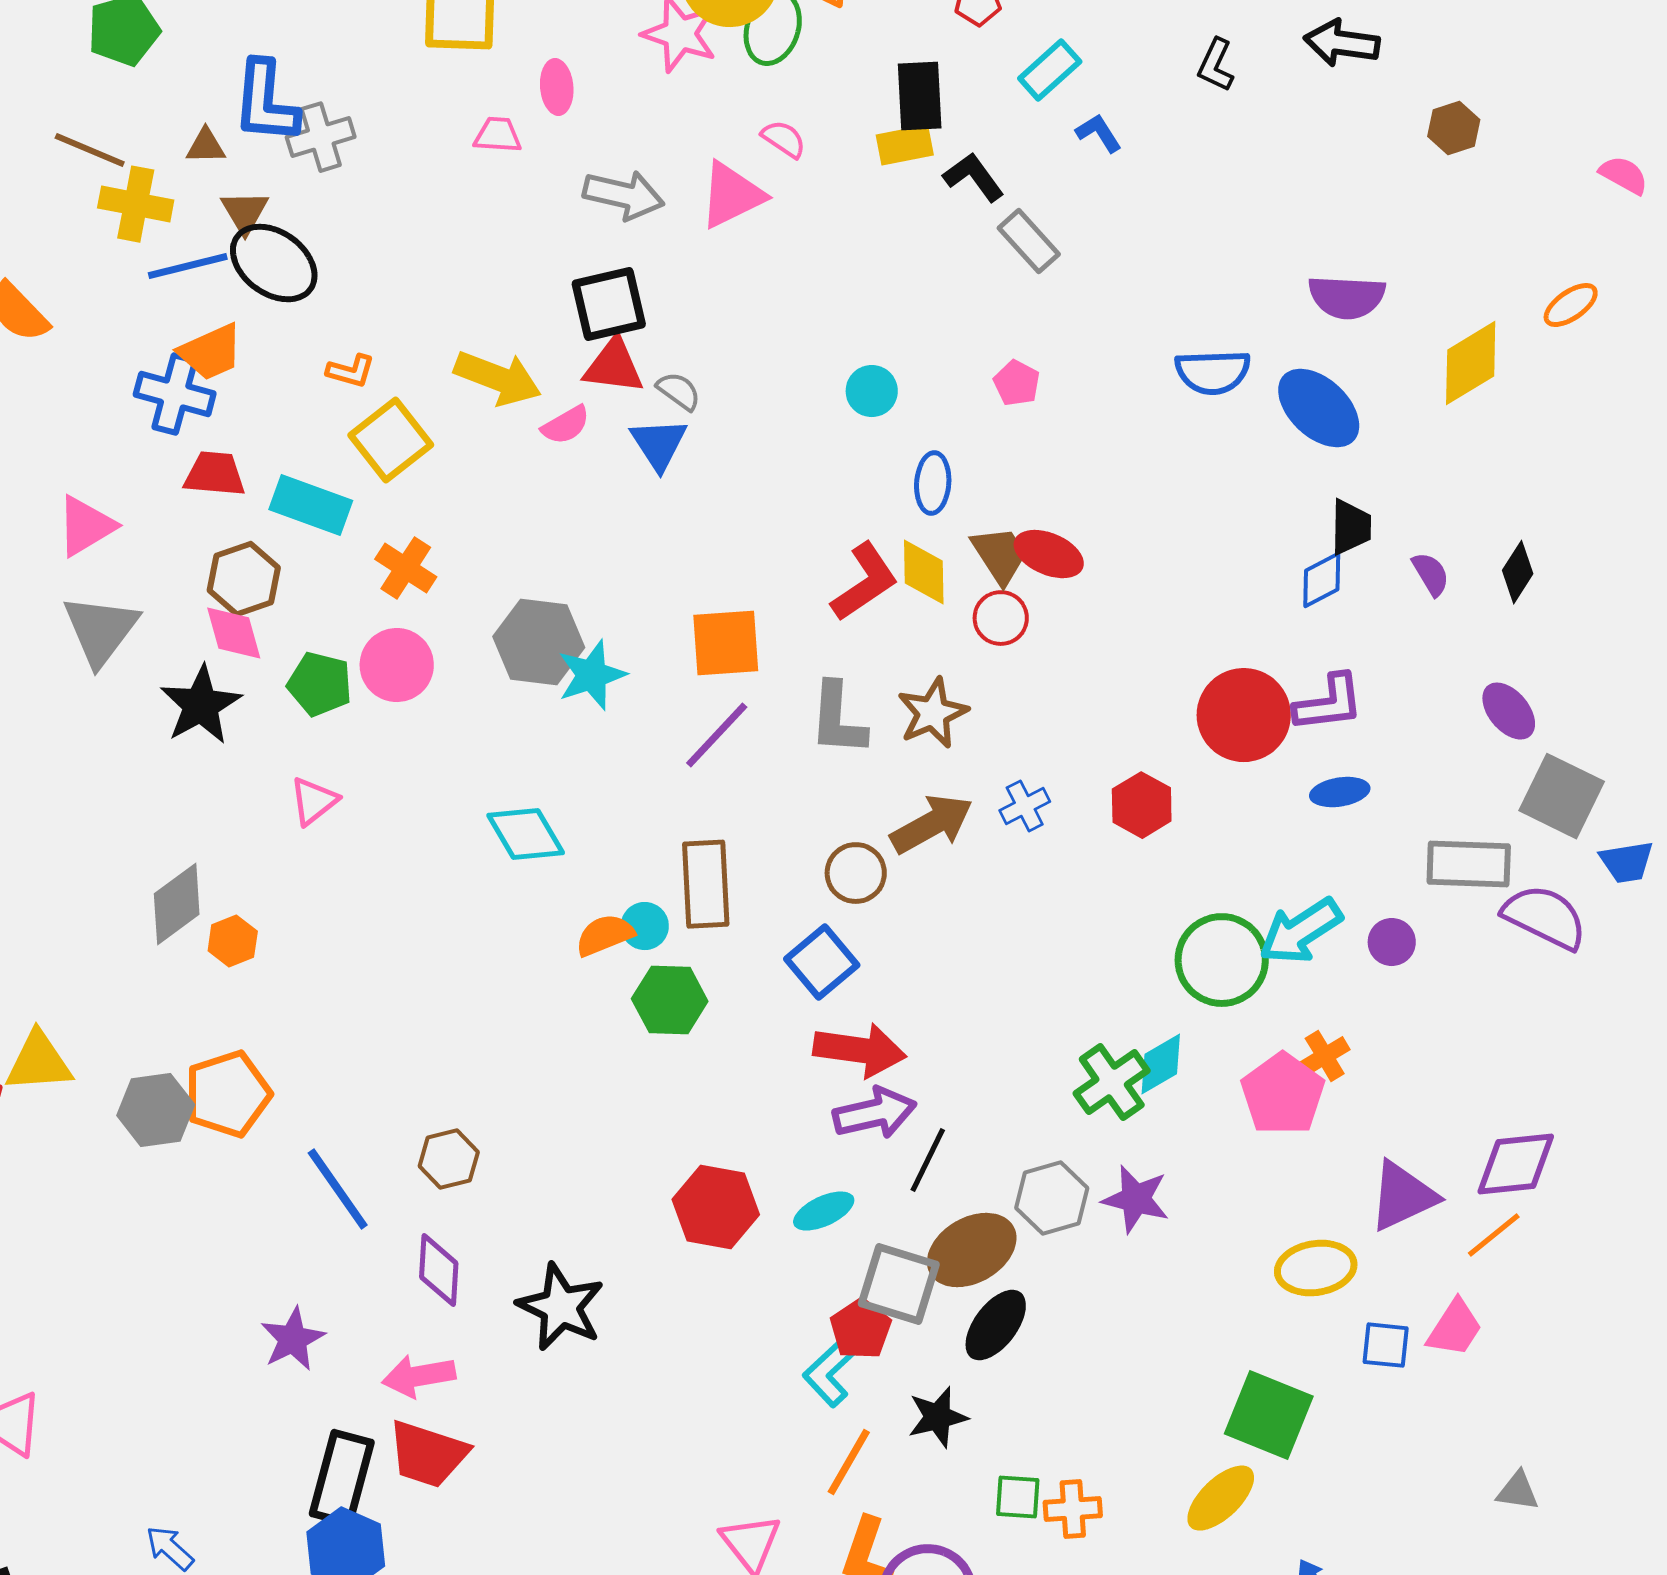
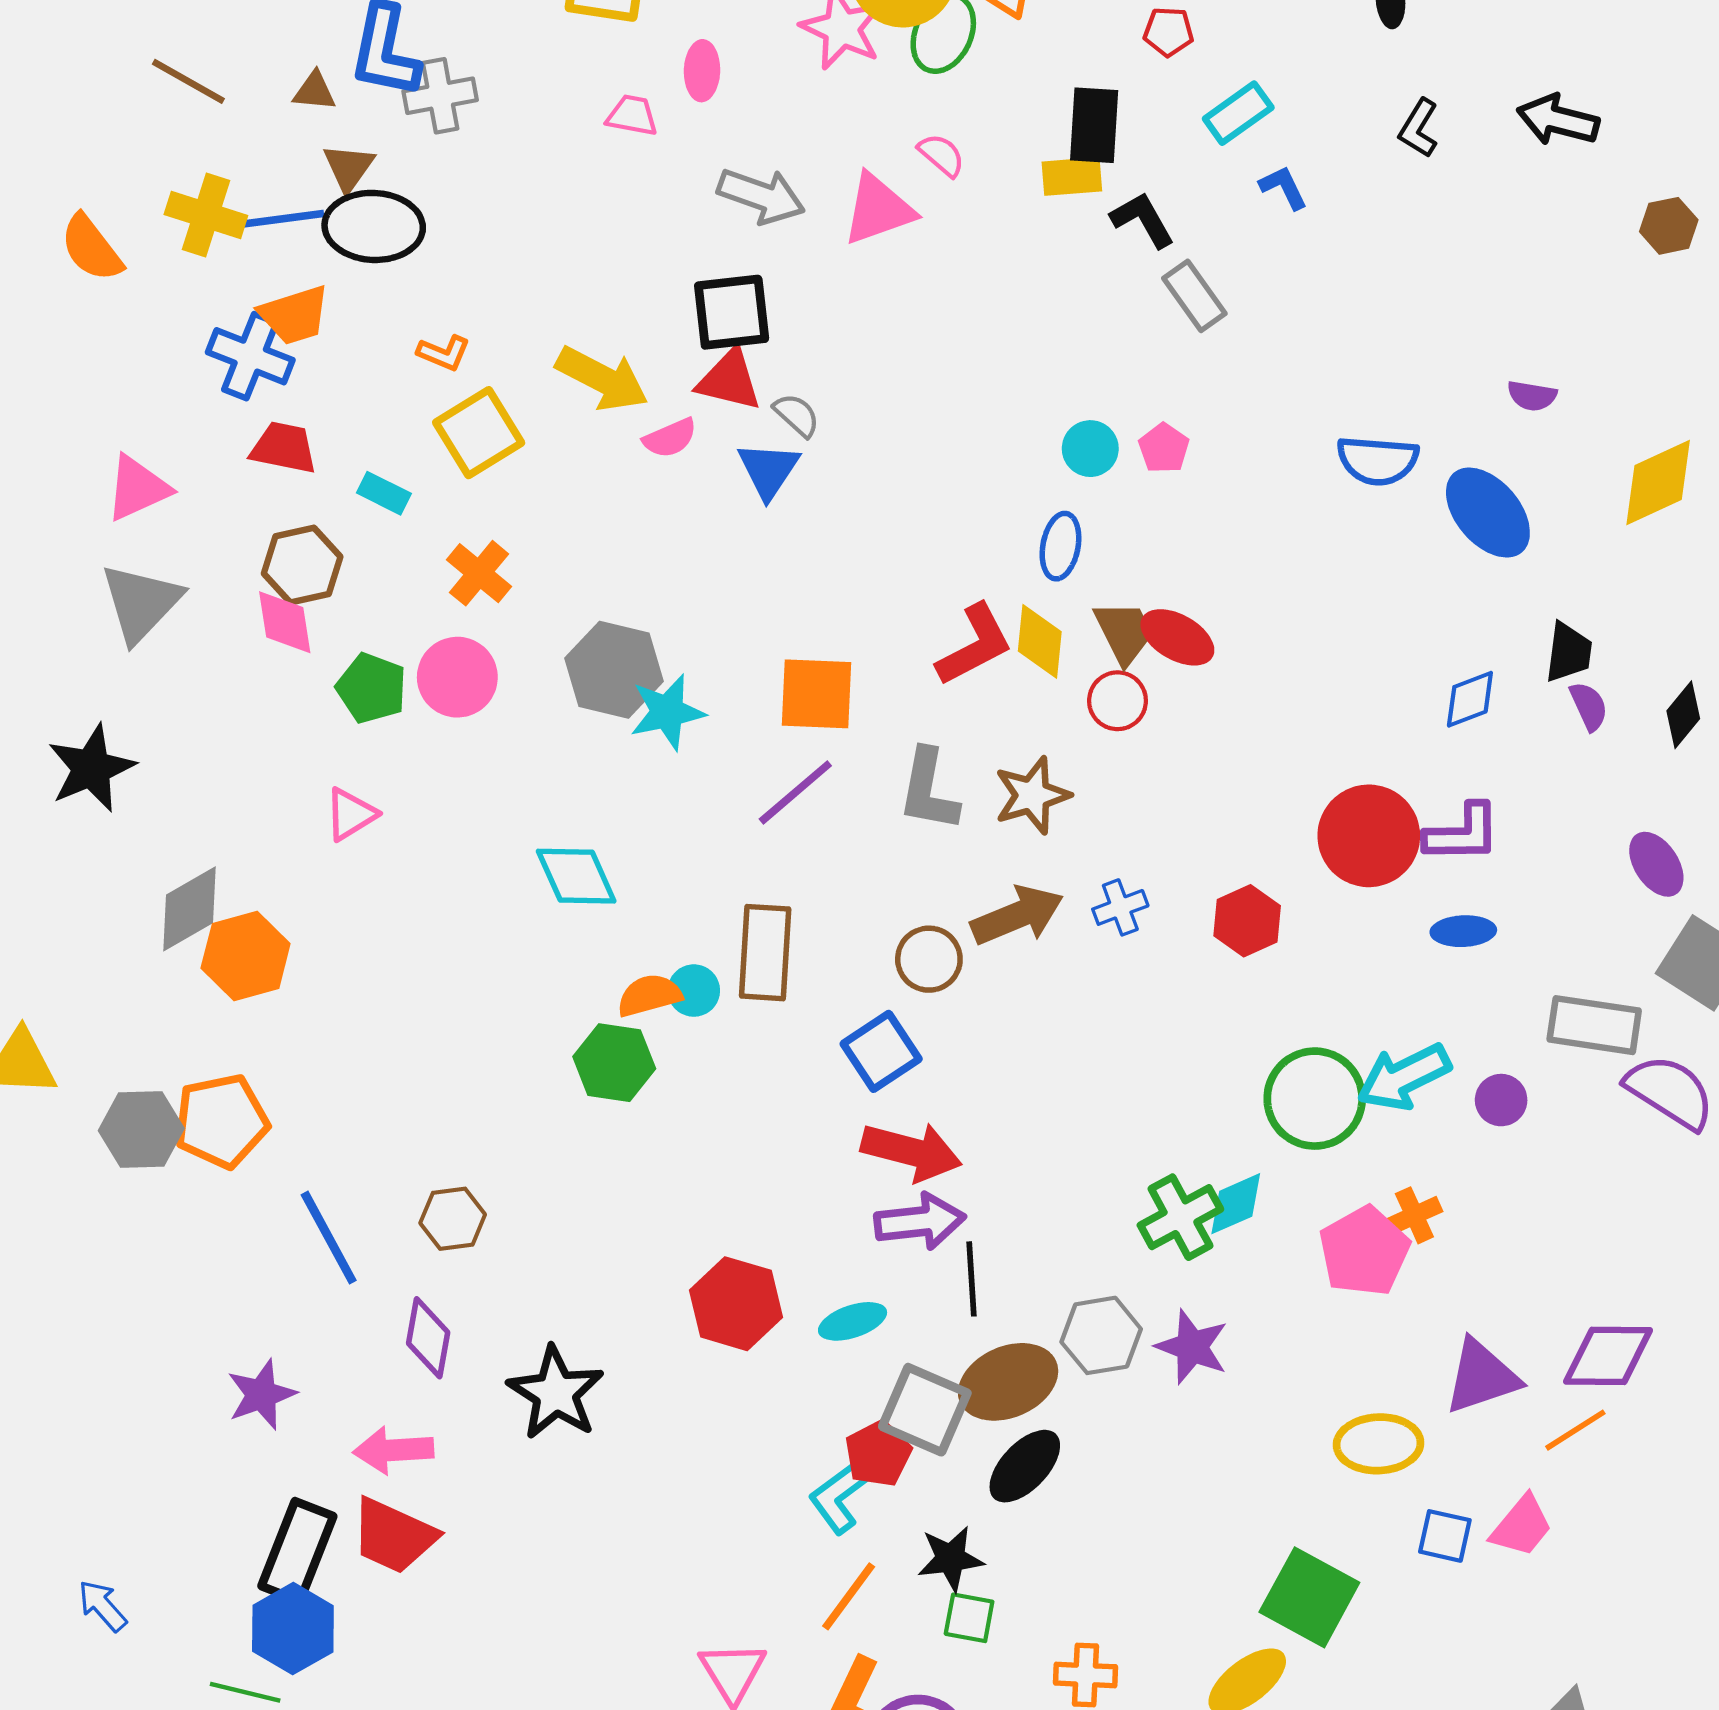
yellow cross: (136, 204) -> (206, 215), moved
black ellipse: (274, 263) -> (374, 226), turned -40
purple semicircle: (1347, 297) -> (1532, 396), size x0.6
cyan circle: (872, 391) -> (1090, 449), moved
cyan rectangle: (311, 505) -> (384, 493), size x0.6
black trapezoid: (1351, 527) -> (1569, 652), moved
black star: (201, 705) -> (91, 768), moved
orange hexagon: (233, 941) -> (246, 956), size x1.6
green hexagon: (670, 1000) -> (614, 1063), moved
black line: (928, 1160) -> (971, 1279), turned -36
green square: (1018, 1497) -> (969, 1618), moved

